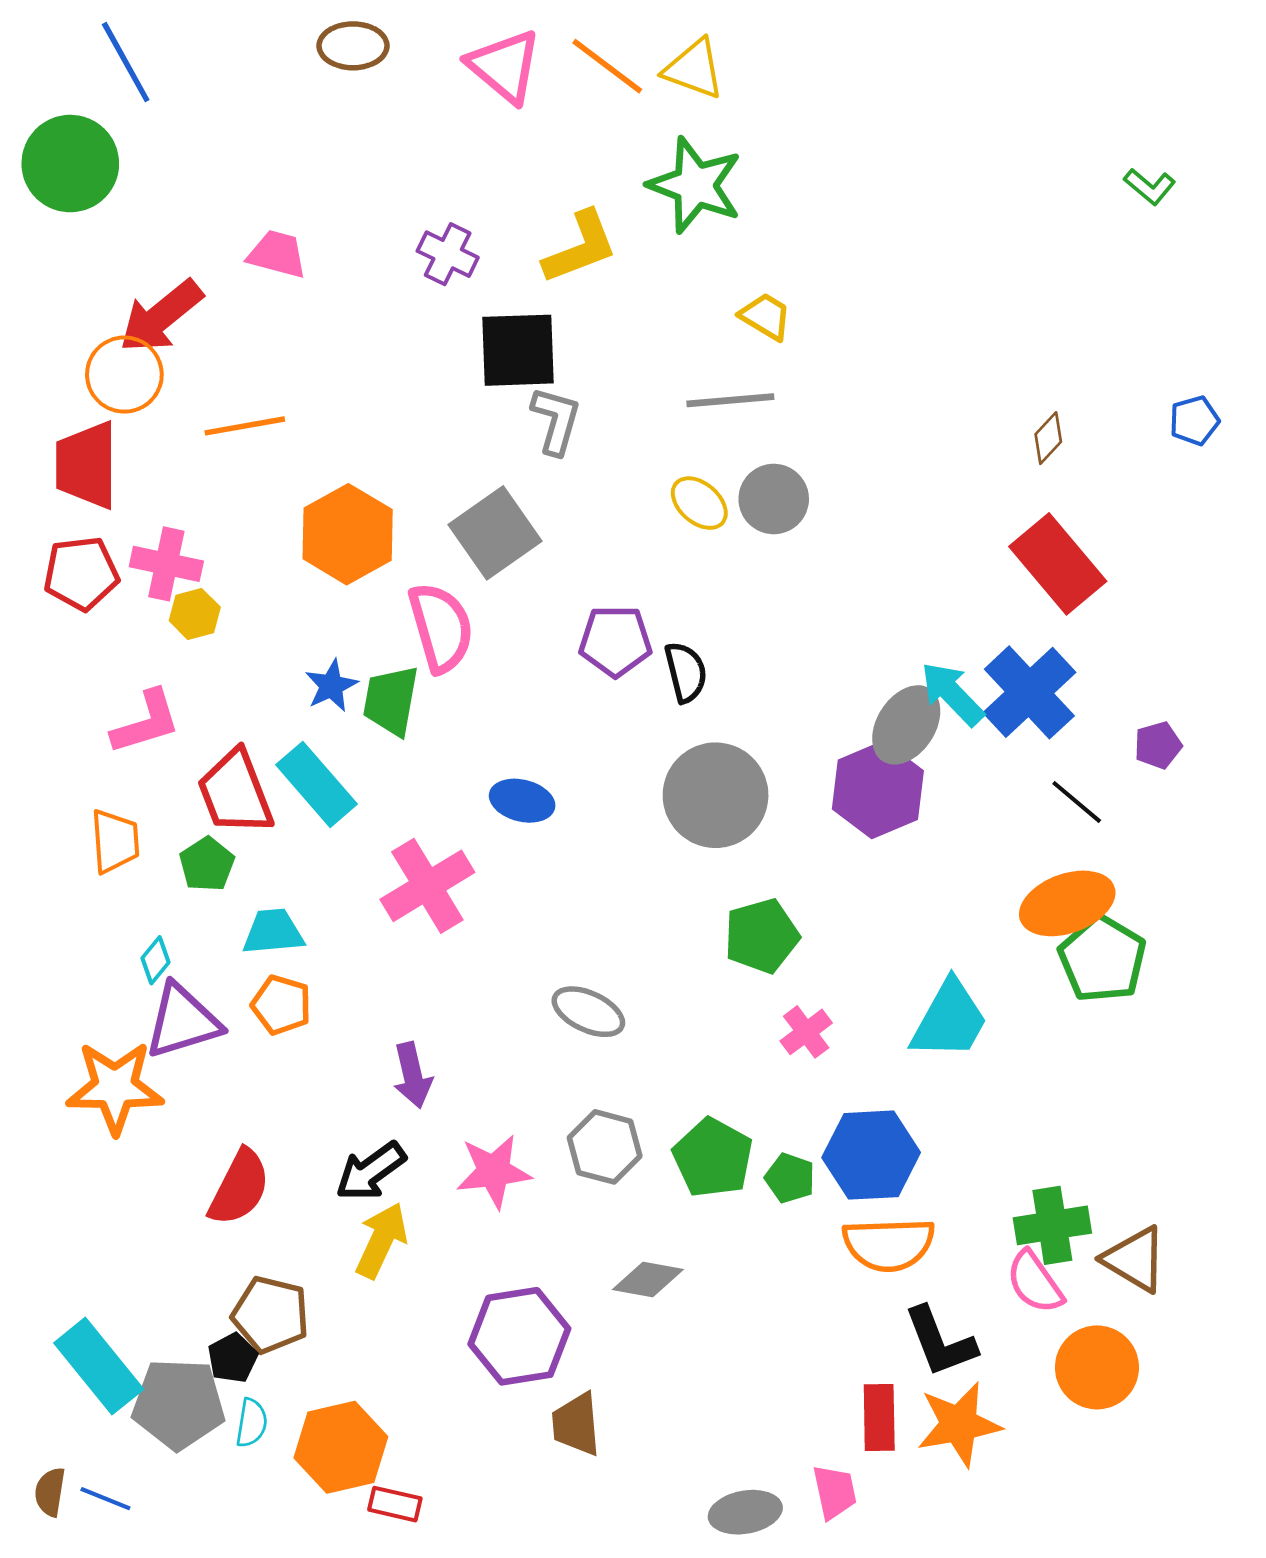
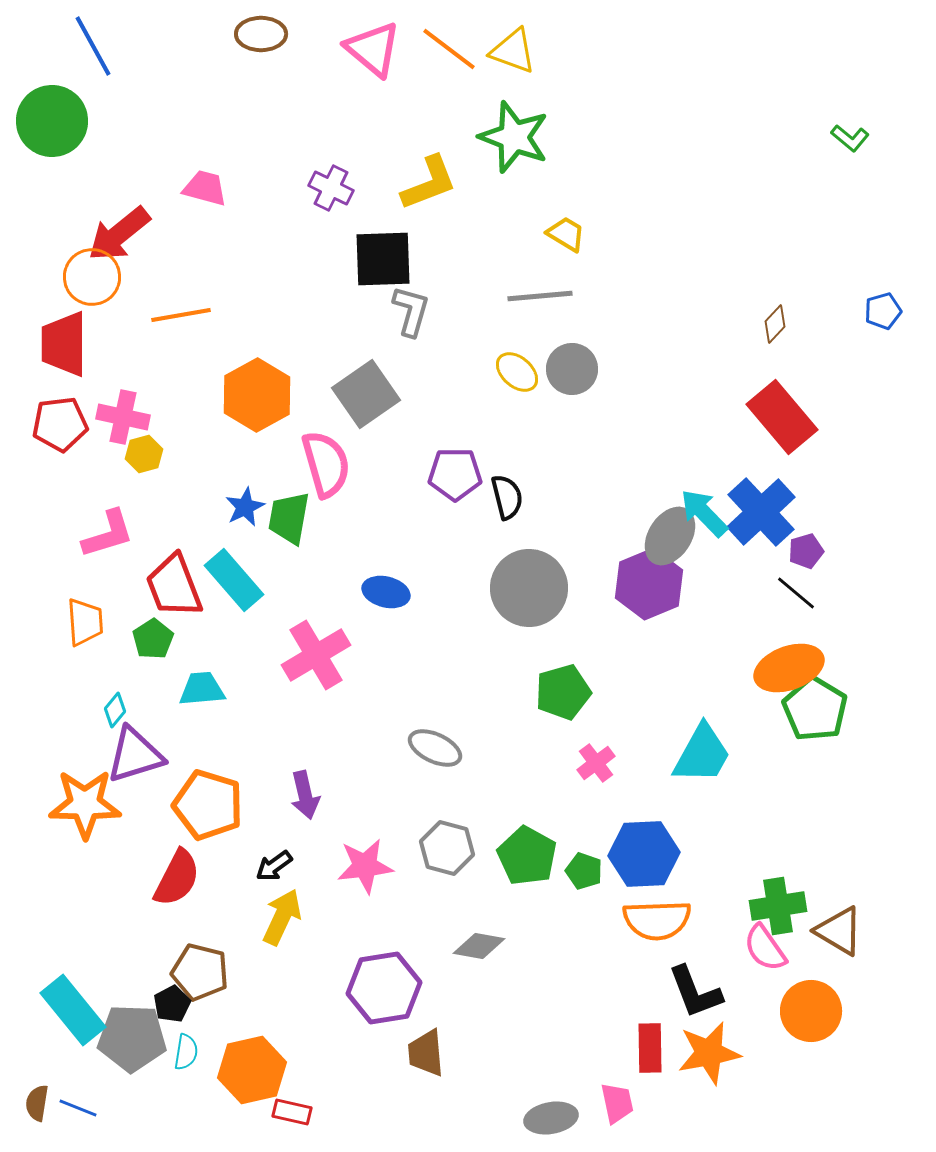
purple pentagon: (1158, 745) -> (806, 551), moved
orange pentagon: (281, 1005) -> (208, 805), moved, size x1.6
black arrow: (371, 1171) -> (274, 866), size x0.7

